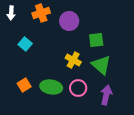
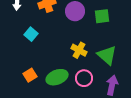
green square: (96, 40) -> (102, 16), moved
green ellipse: (51, 87) -> (57, 77), turned -30

